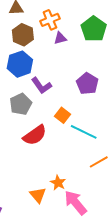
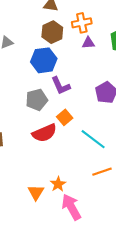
orange square: (62, 115) -> (65, 117), moved

